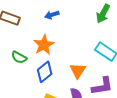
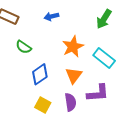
orange star: (44, 45) -> (73, 47), moved
green semicircle: (19, 57) -> (24, 47), moved

